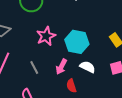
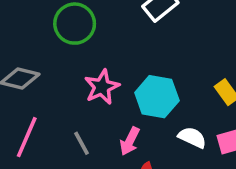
white semicircle: (87, 67) -> (192, 137), moved

